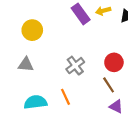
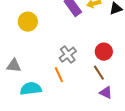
gray triangle: (26, 65) -> (14, 66), moved
orange line: (66, 97) -> (59, 75), moved

